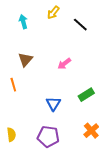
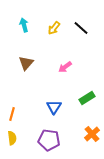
yellow arrow: (53, 13) -> (54, 28), moved
orange line: (13, 85) -> (12, 114), moved, turned 32

